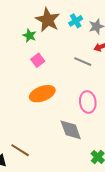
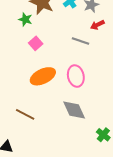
pink ellipse: (88, 102) -> (76, 76), moved
brown line: (20, 150) -> (25, 114), moved

